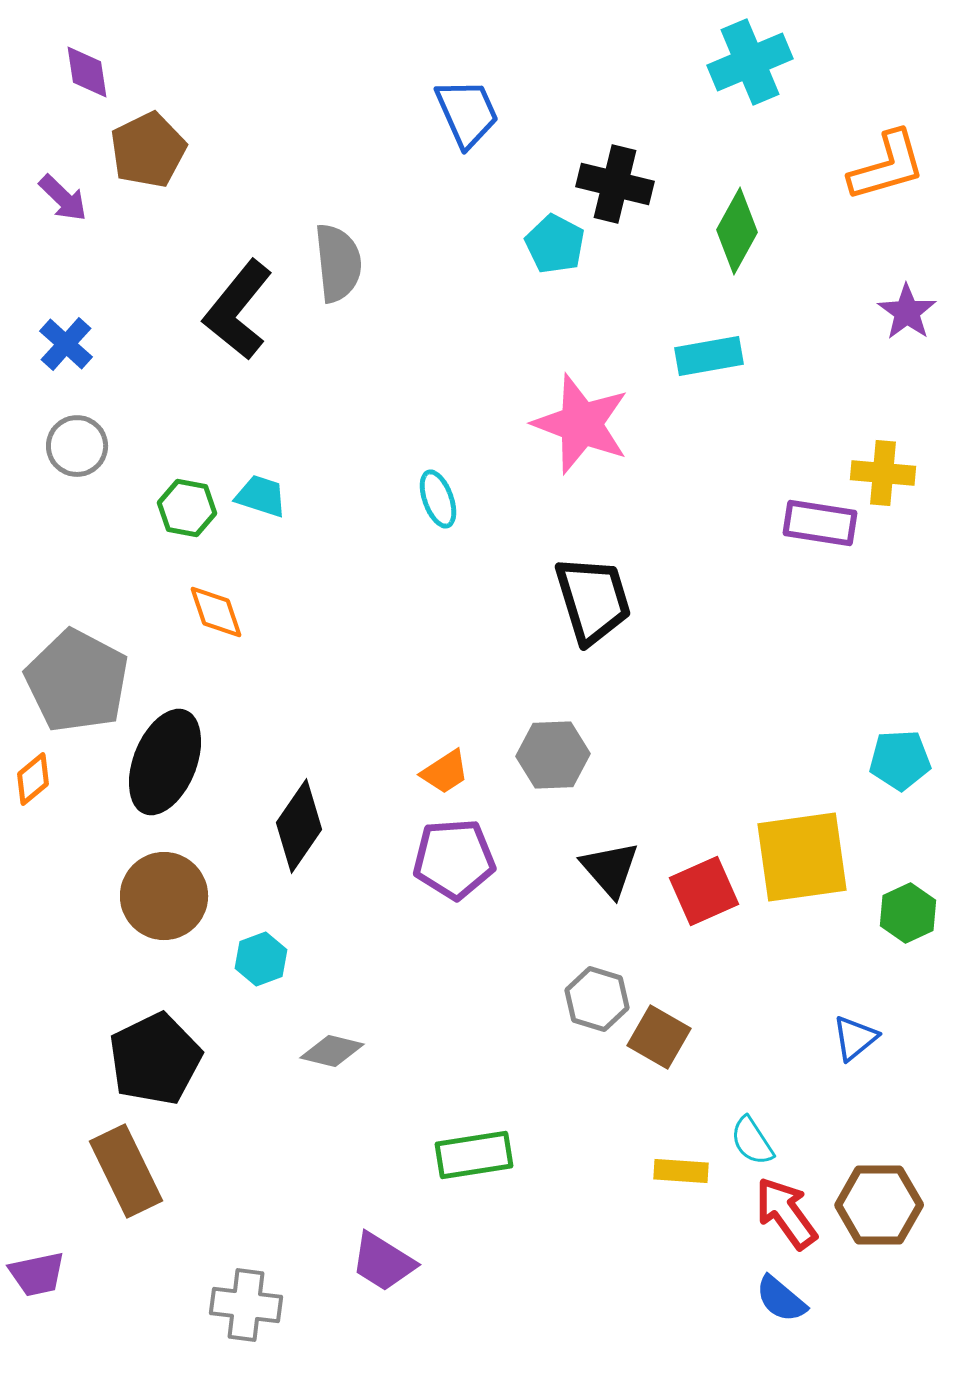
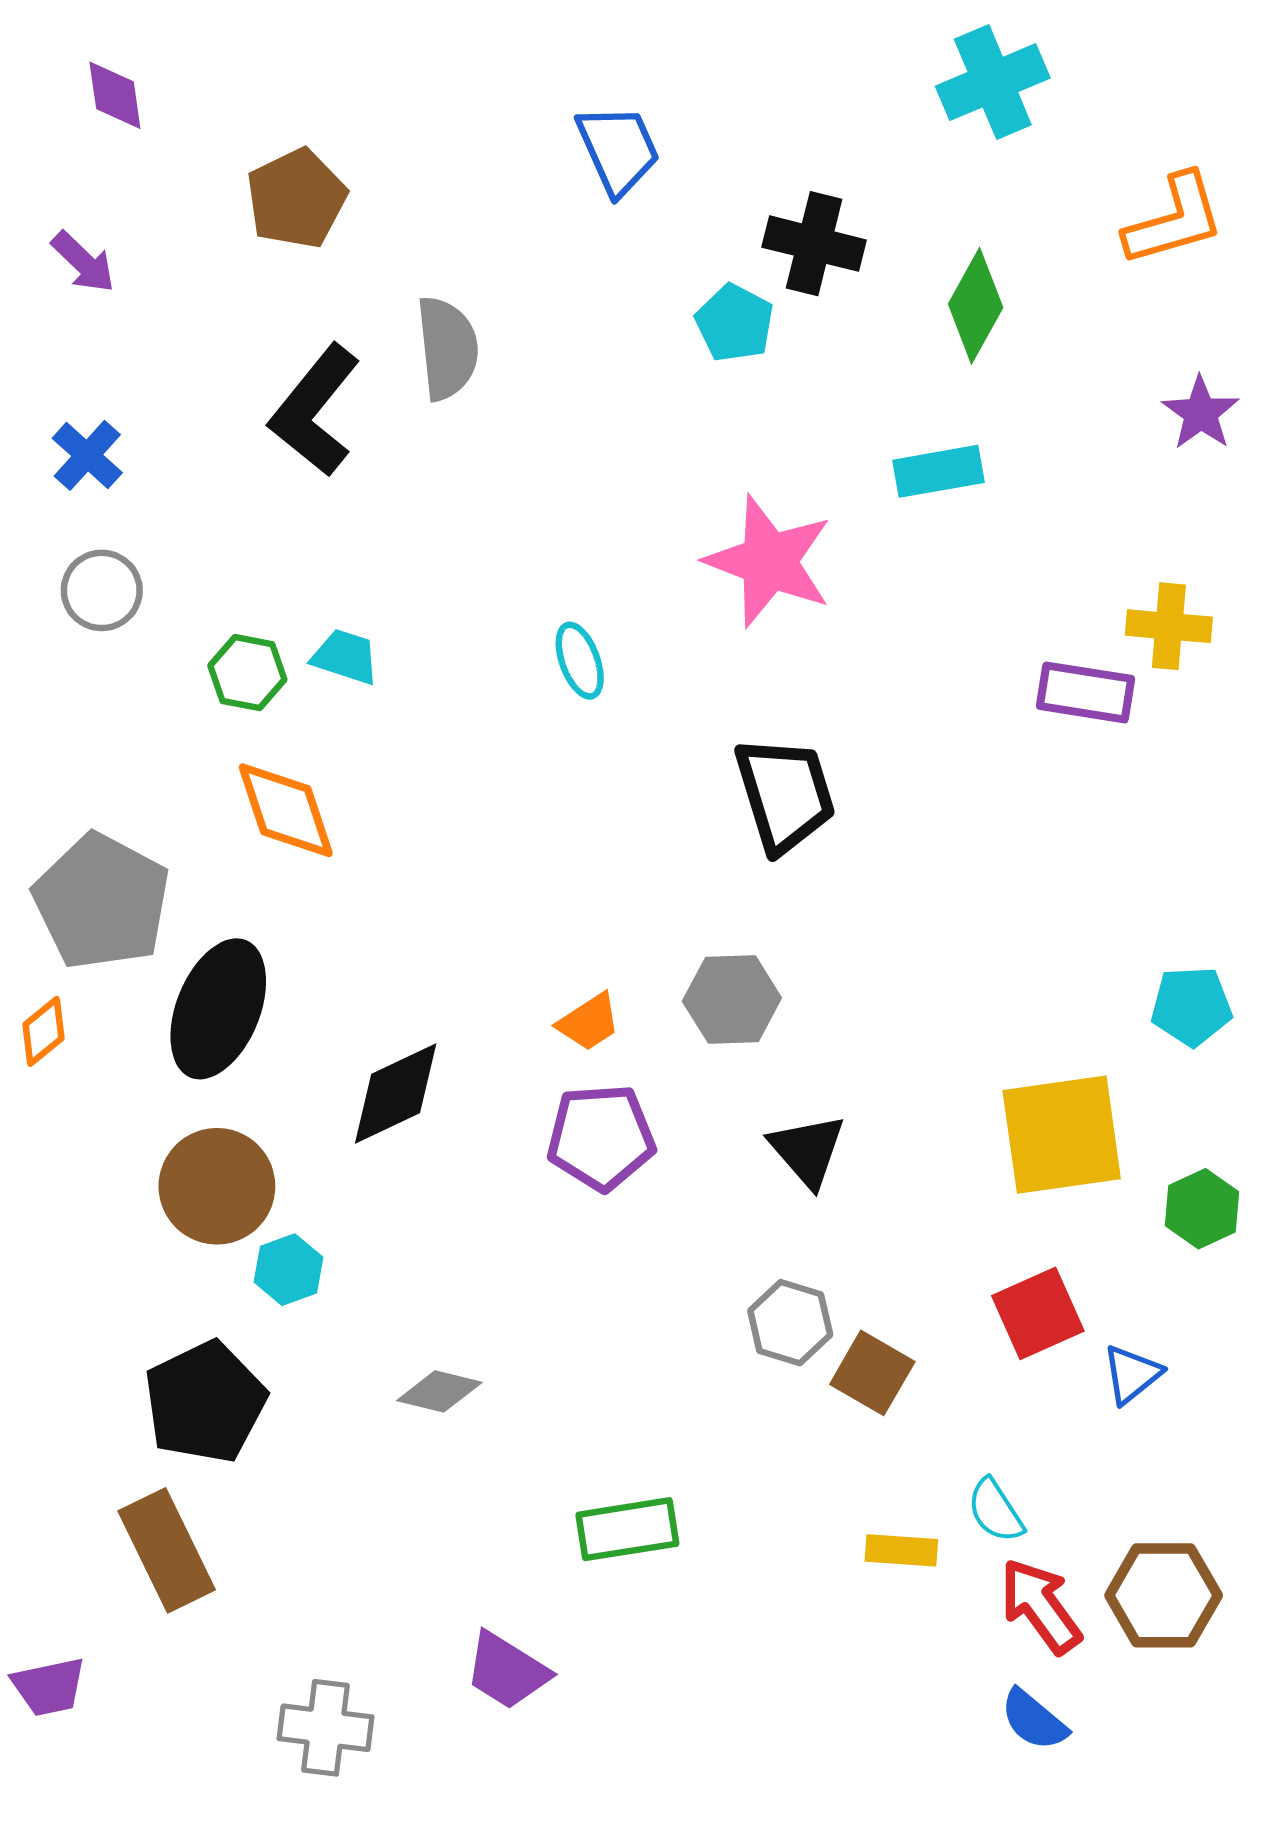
brown pentagon: (148, 150) -> (296, 199), moved
orange diamond: (216, 612) -> (286, 810), size x1.4
black diamond: (299, 826) -> (396, 1094), turned 30
red square: (704, 891) -> (1038, 1313), moved
cyan hexagon: (261, 959) -> (288, 1270), moved

